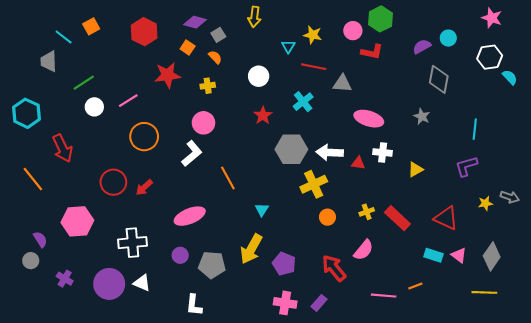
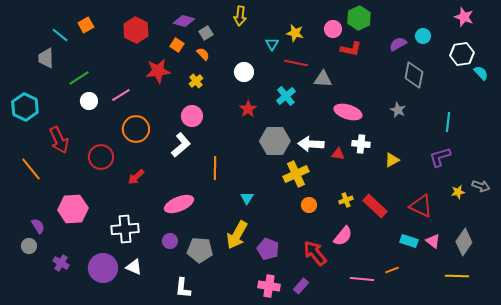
yellow cross: (208, 86) -> (196, 81), turned -32
orange line: (228, 178) -> (215, 168), turned 30
red circle: (113, 182) -> (101, 157), moved

